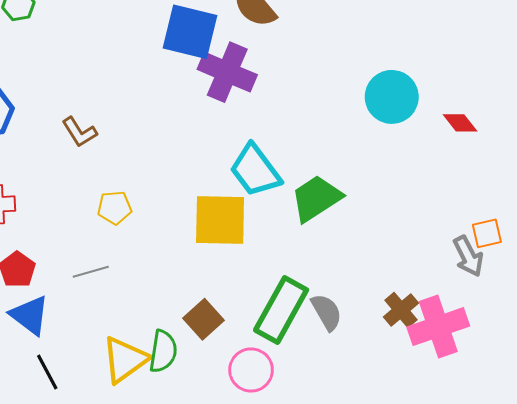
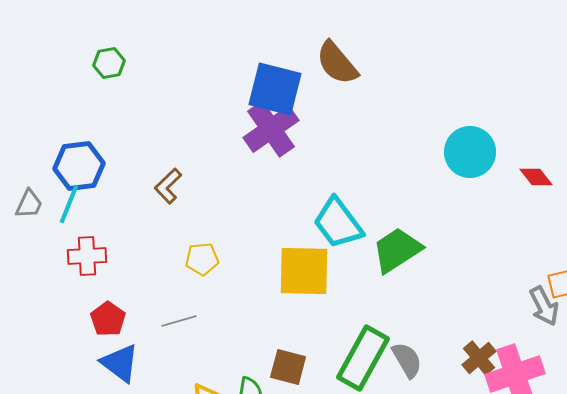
purple cross: (227, 72) -> (271, 129), moved, turned 32
brown L-shape: (79, 132) -> (168, 186), turned 78
brown square: (203, 319) -> (288, 367), turned -33

